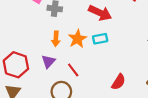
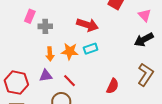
orange star: (77, 39) -> (70, 51), turned -30
purple triangle: (48, 61) -> (46, 76), turned 48

